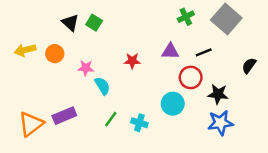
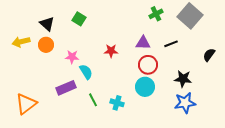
black triangle: (70, 23) -> (47, 24), moved
red circle: (191, 77) -> (148, 65), moved
purple rectangle: (64, 116) -> (66, 88), moved
green line: (111, 119) -> (93, 100), turned -64

